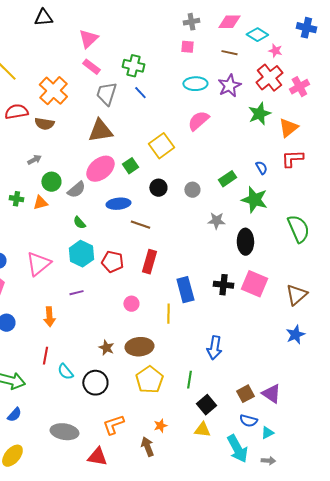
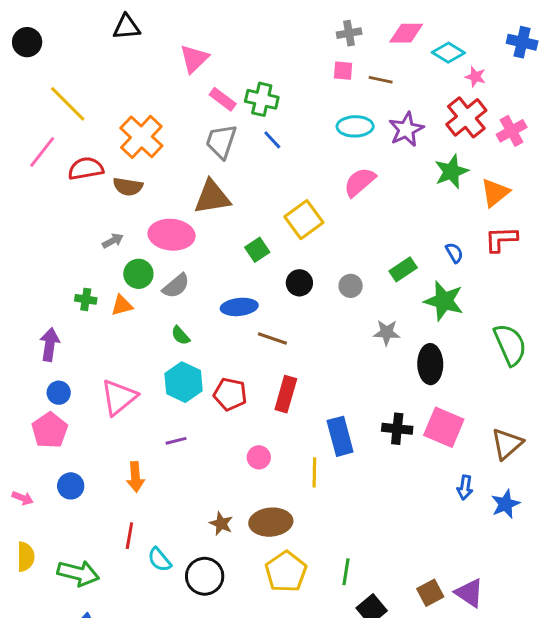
brown line: (229, 53) -> (381, 80), moved
pink rectangle: (91, 67) -> (223, 99), moved
pink ellipse: (100, 169) -> (172, 235), moved, turned 44
blue arrow: (214, 348) -> (465, 487), moved, size x0.7

